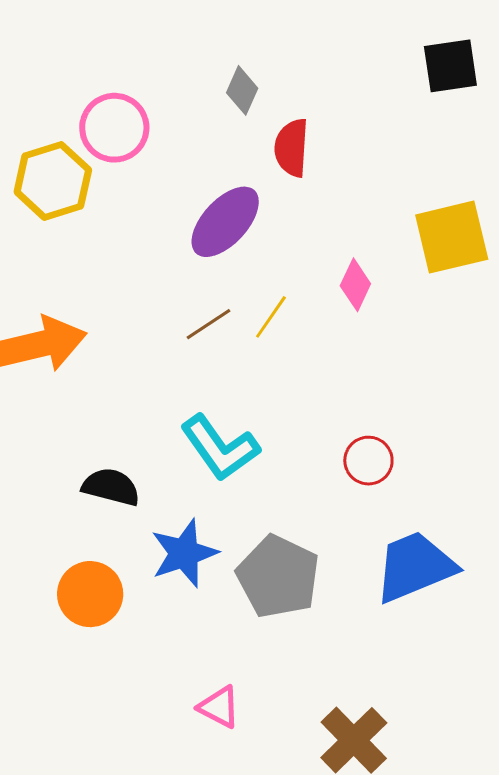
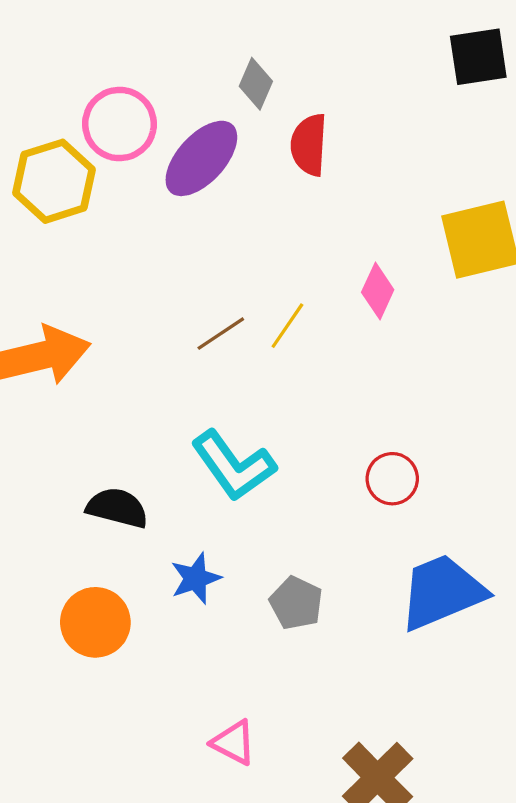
purple ellipse: (225, 222) -> (201, 158), moved
blue star: (184, 553) -> (196, 578), size x0.7
gray pentagon: (278, 577) -> (296, 603), size x0.6

